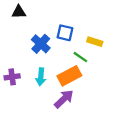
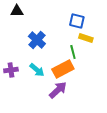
blue square: (65, 33) -> (77, 21), moved
green line: (80, 57) -> (73, 52), turned 40
cyan arrow: (41, 77) -> (37, 70), turned -56

